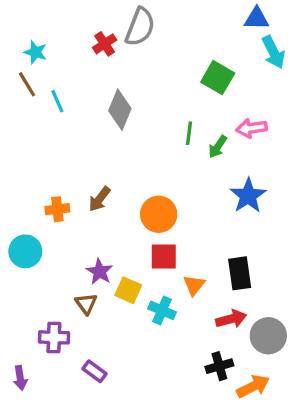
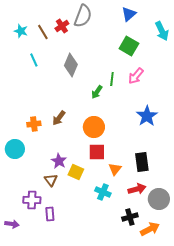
blue triangle: (257, 18) -> (129, 14), moved, turned -42
brown line: (27, 84) -> (43, 32), moved
pink arrow: (251, 128) -> (136, 76), moved, turned -42
green arrow: (218, 147) -> (97, 92), moved
cyan cross: (162, 310) -> (103, 192), moved
purple rectangle: (94, 371) -> (50, 214), moved, turned 48
purple arrow: (20, 378) -> (12, 224), turned -72

